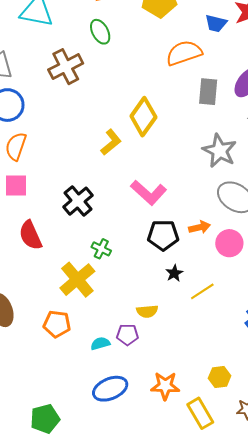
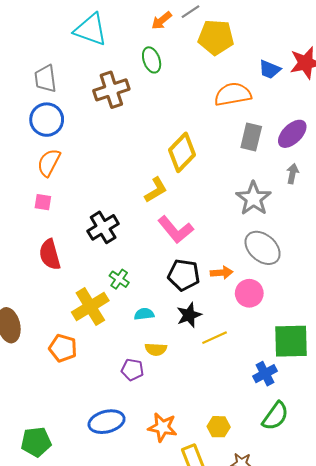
yellow L-shape: (111, 142) -> (156, 190), moved
pink square: (16, 186) -> (43, 202), size x0.7
black star: (174, 273) -> (189, 315), size x1.4
cyan semicircle: (100, 343) -> (144, 314), moved

